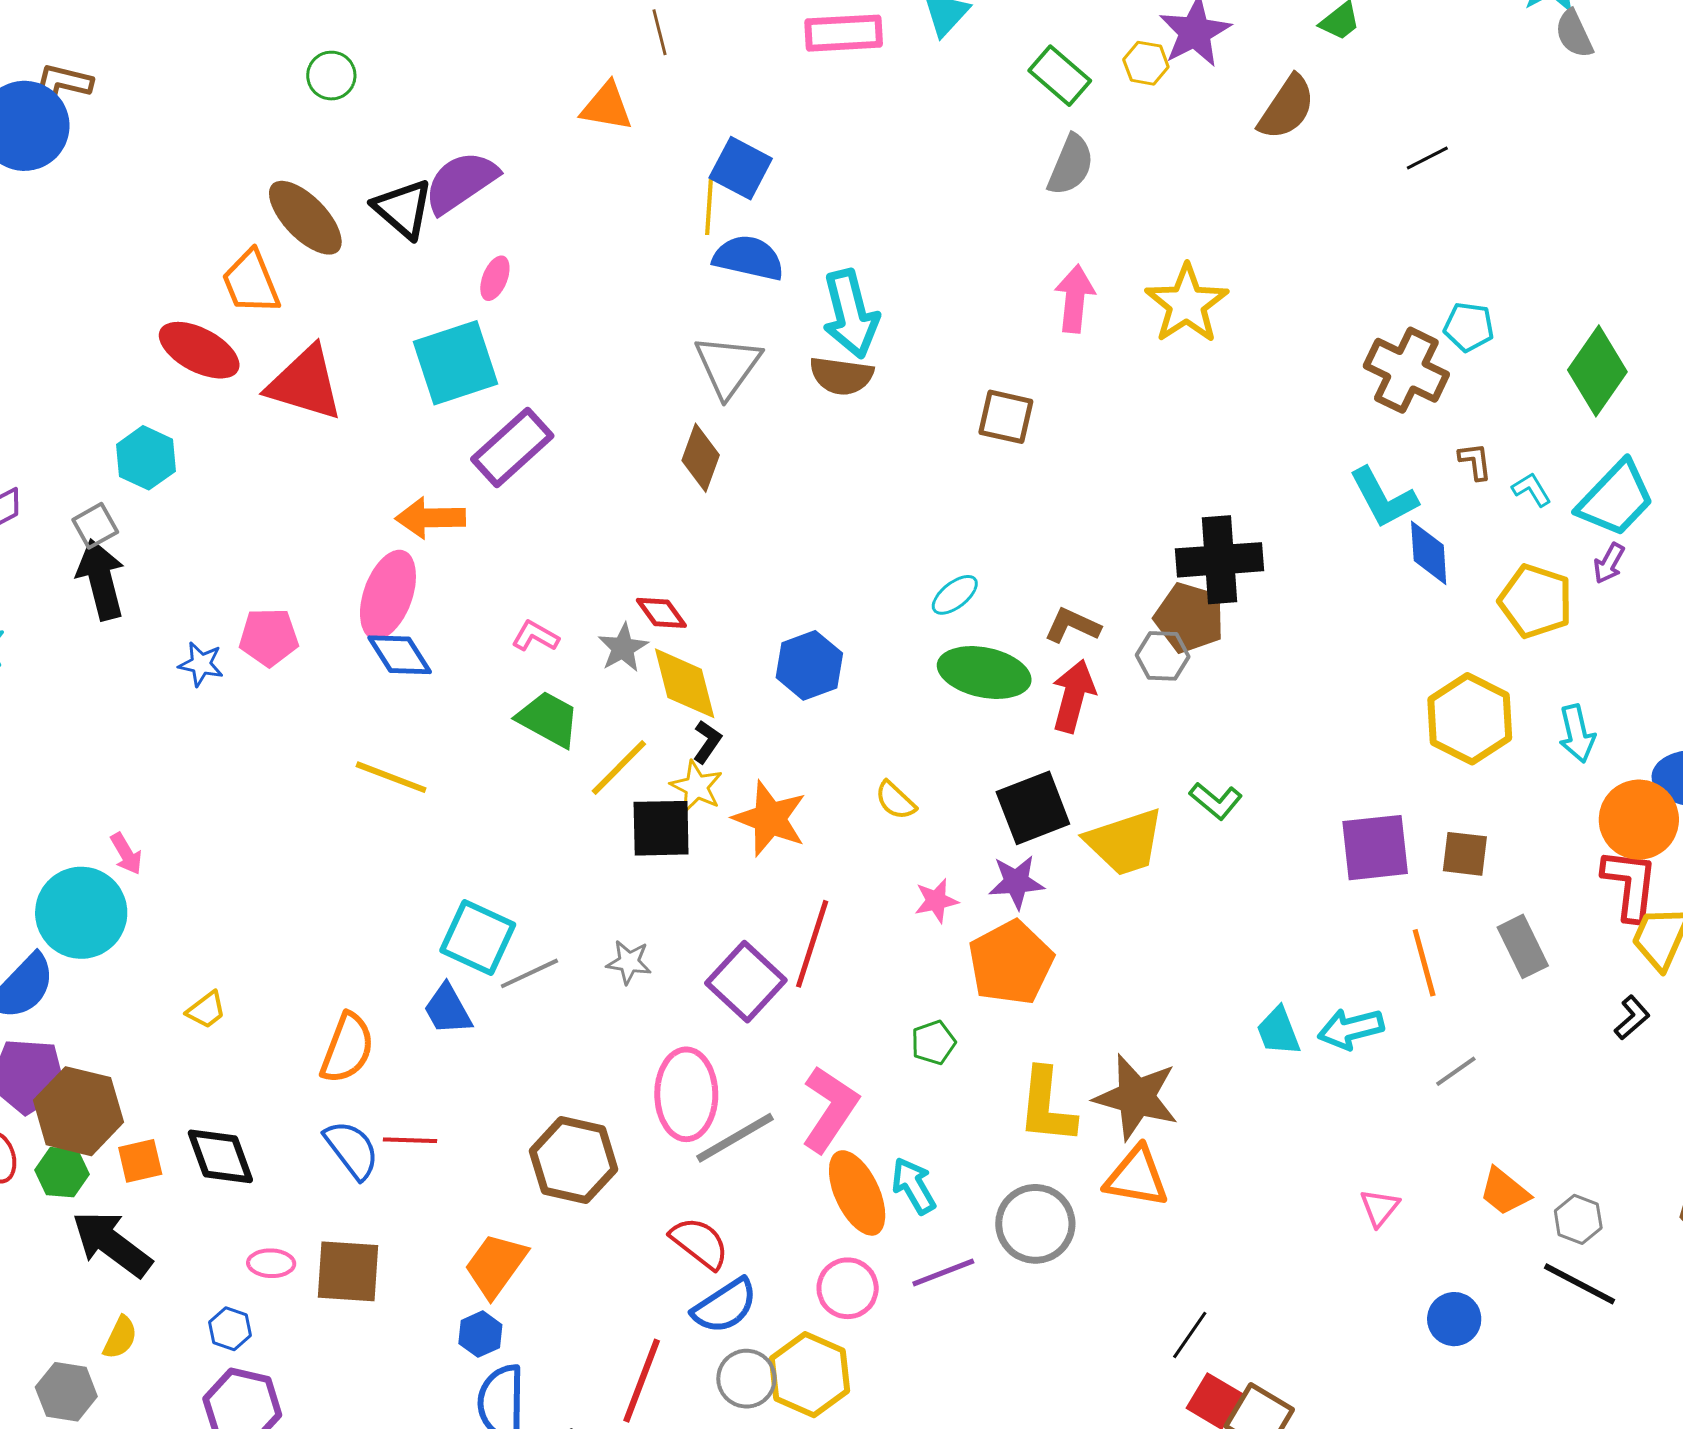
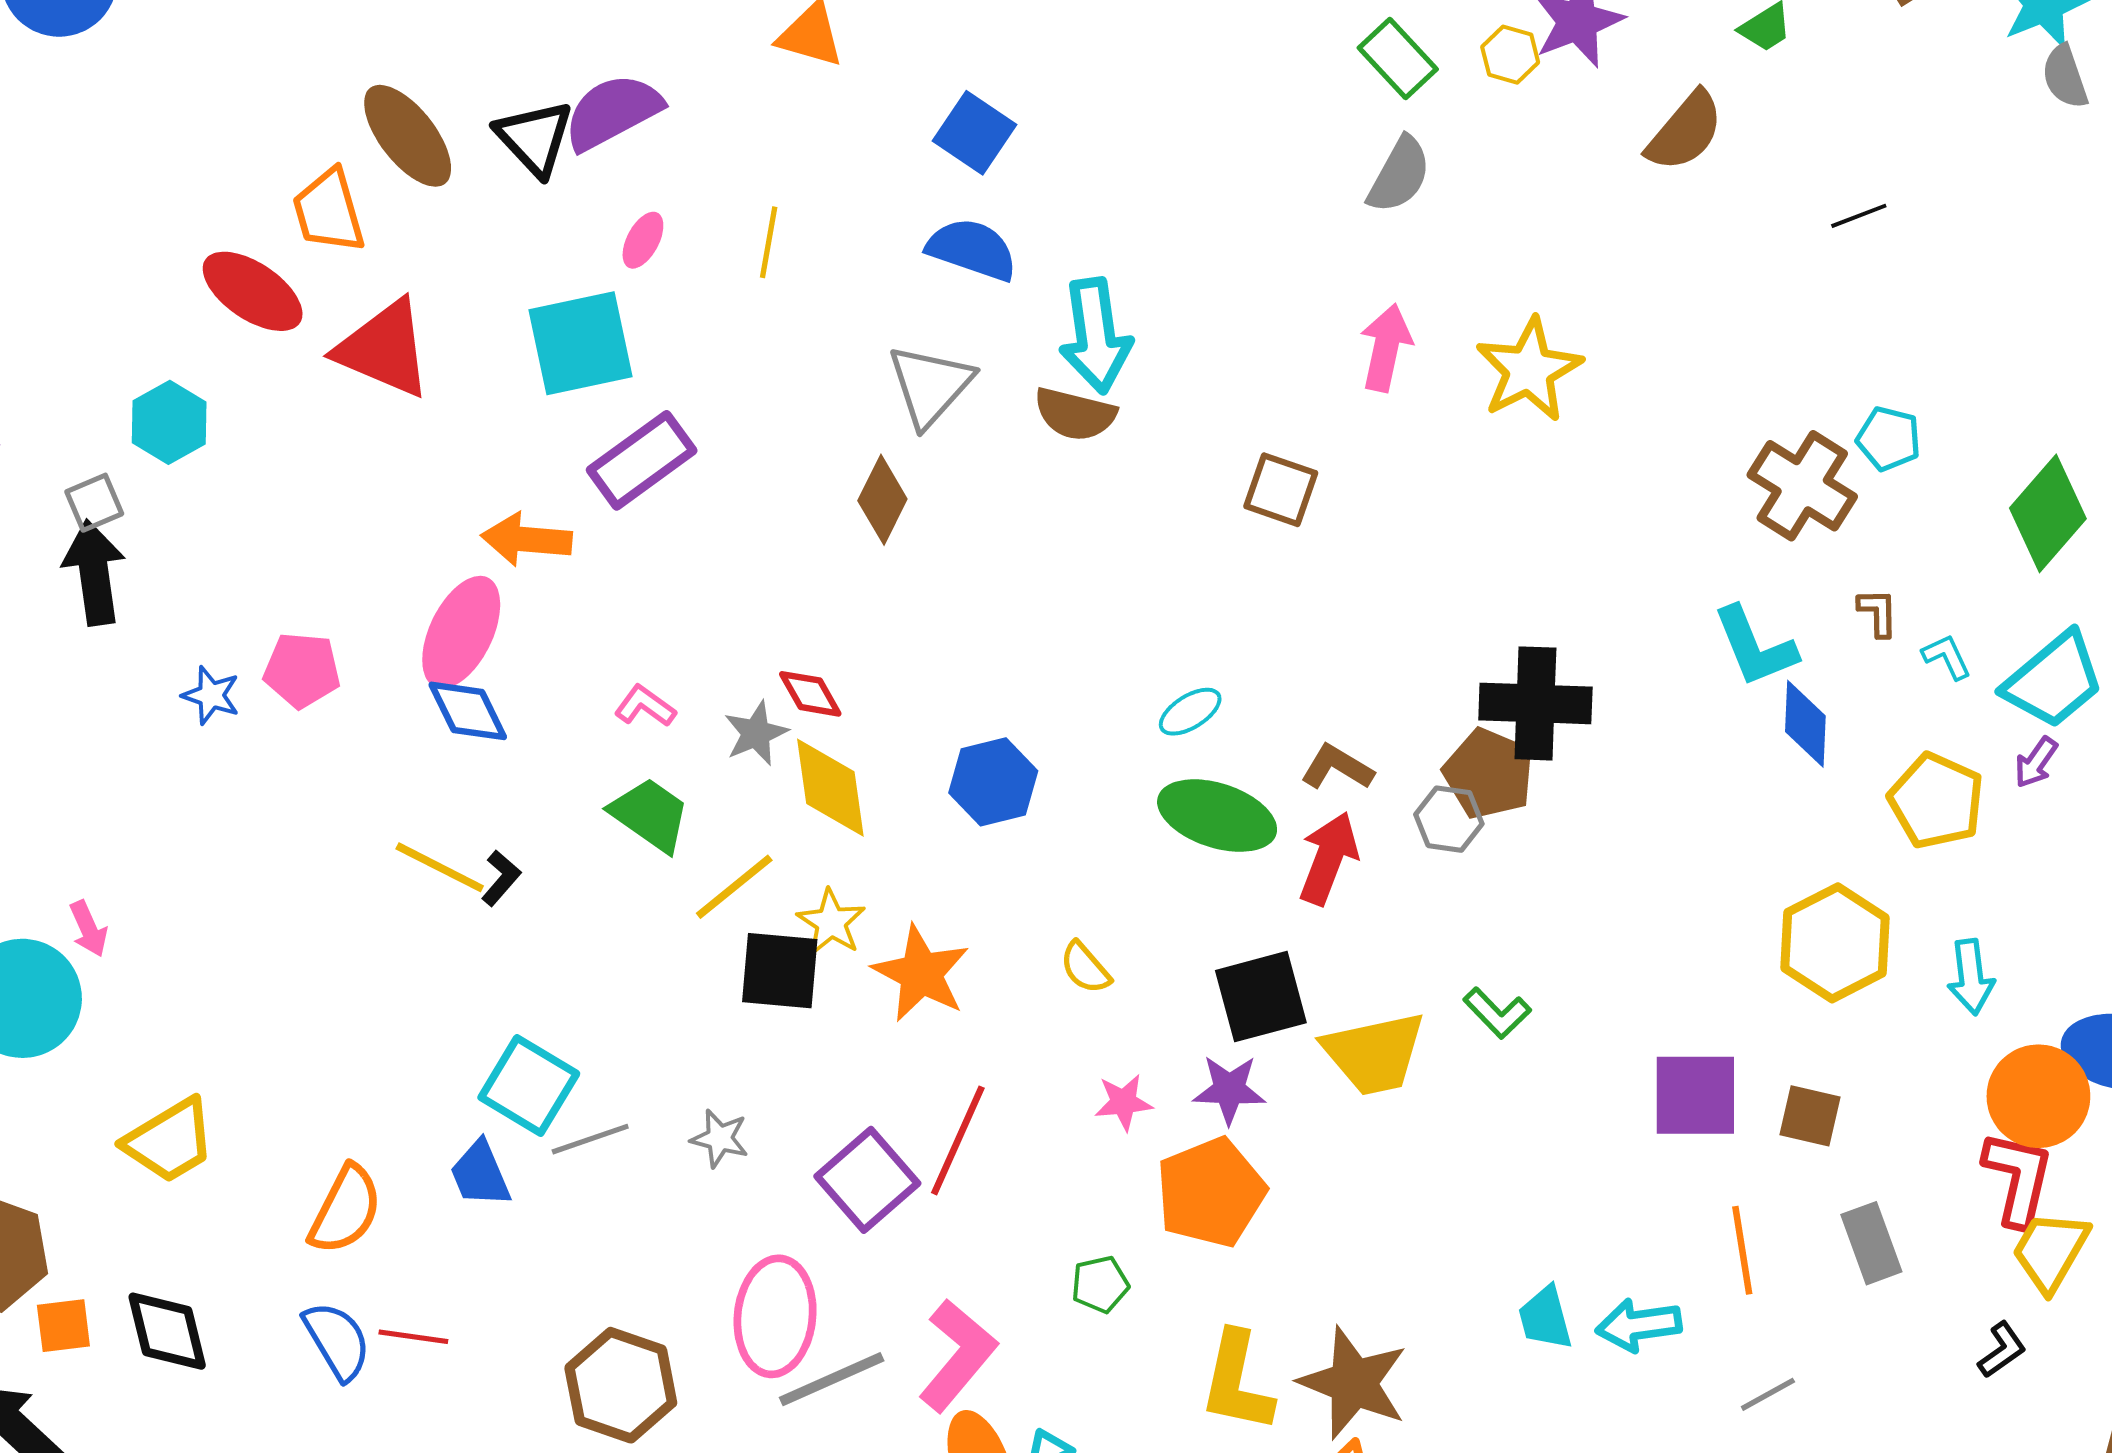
yellow line: (709, 207) -> (769, 242), moved
black L-shape: (707, 742) -> (501, 878), moved
yellow trapezoid: (206, 1010) -> (170, 1141), size x1.8

